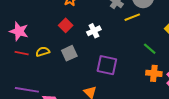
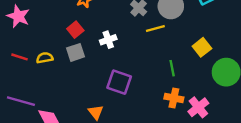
pink star: (19, 31) -> (18, 16), moved
green line: (150, 49) -> (172, 68), turned 32
gray square: (69, 53) -> (75, 52), moved

